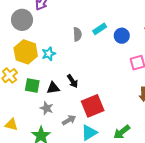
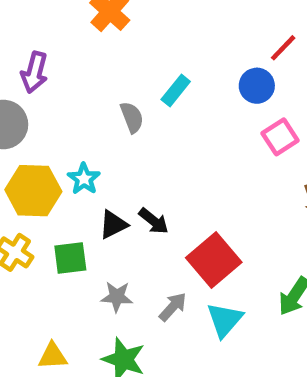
blue circle: (122, 36) -> (257, 86), moved
black triangle: (53, 88) -> (113, 225), moved

